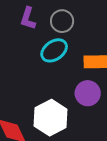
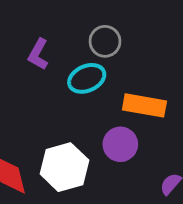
purple L-shape: (28, 18) -> (38, 54), moved

